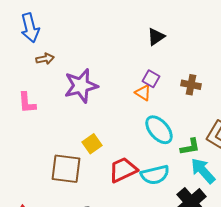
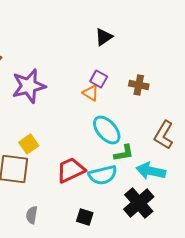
yellow square: (92, 144) -> (29, 144), moved
green L-shape: (190, 147) -> (124, 153), moved
cyan arrow: (203, 171) -> (151, 171), turned -36

